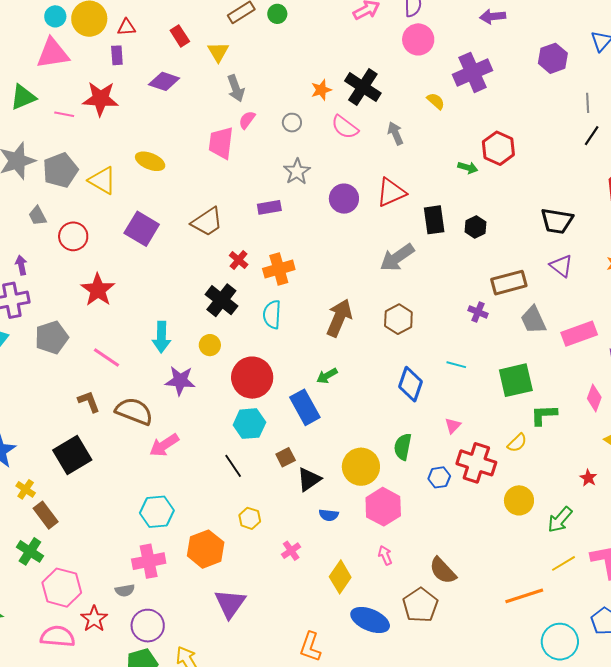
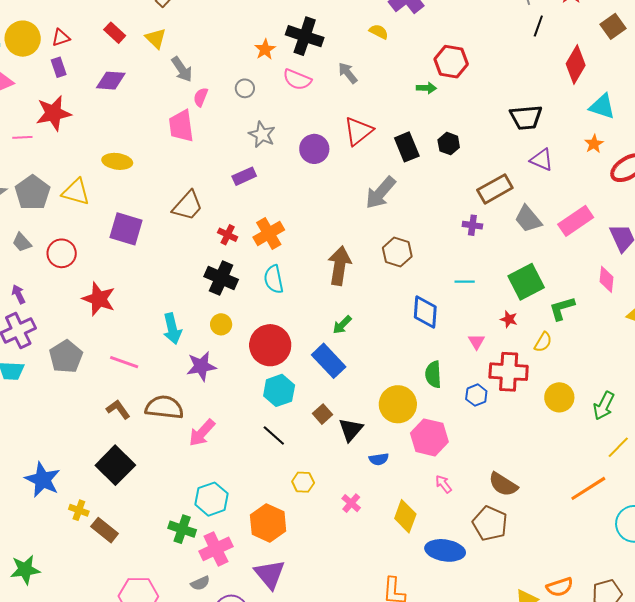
red star: (588, 478) -> (509, 319), moved
green cross: (30, 551) -> (182, 529), moved
purple triangle: (230, 604) -> (270, 574), moved

